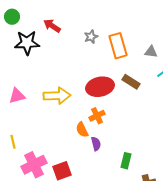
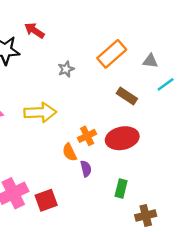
gray star: (91, 37) -> (66, 69), moved
orange rectangle: (118, 46) -> (112, 54), turned 65
red ellipse: (100, 87) -> (122, 138), moved

